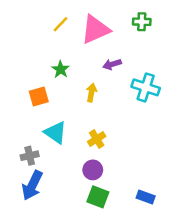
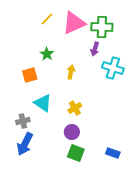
green cross: (142, 22) -> (102, 27), moved, size x1.5
purple arrow: (112, 64) -> (95, 49), moved, turned -56

